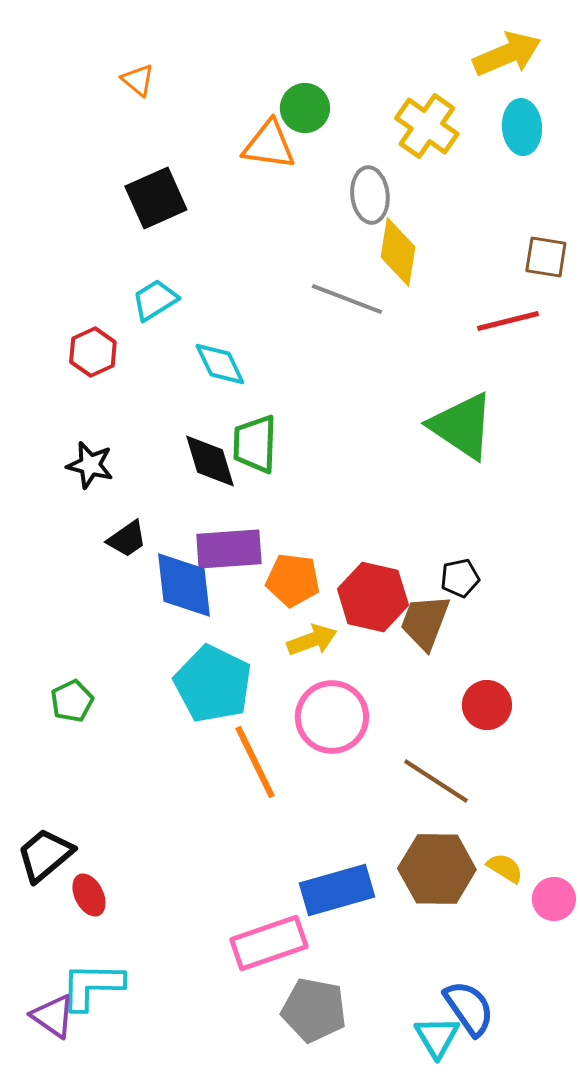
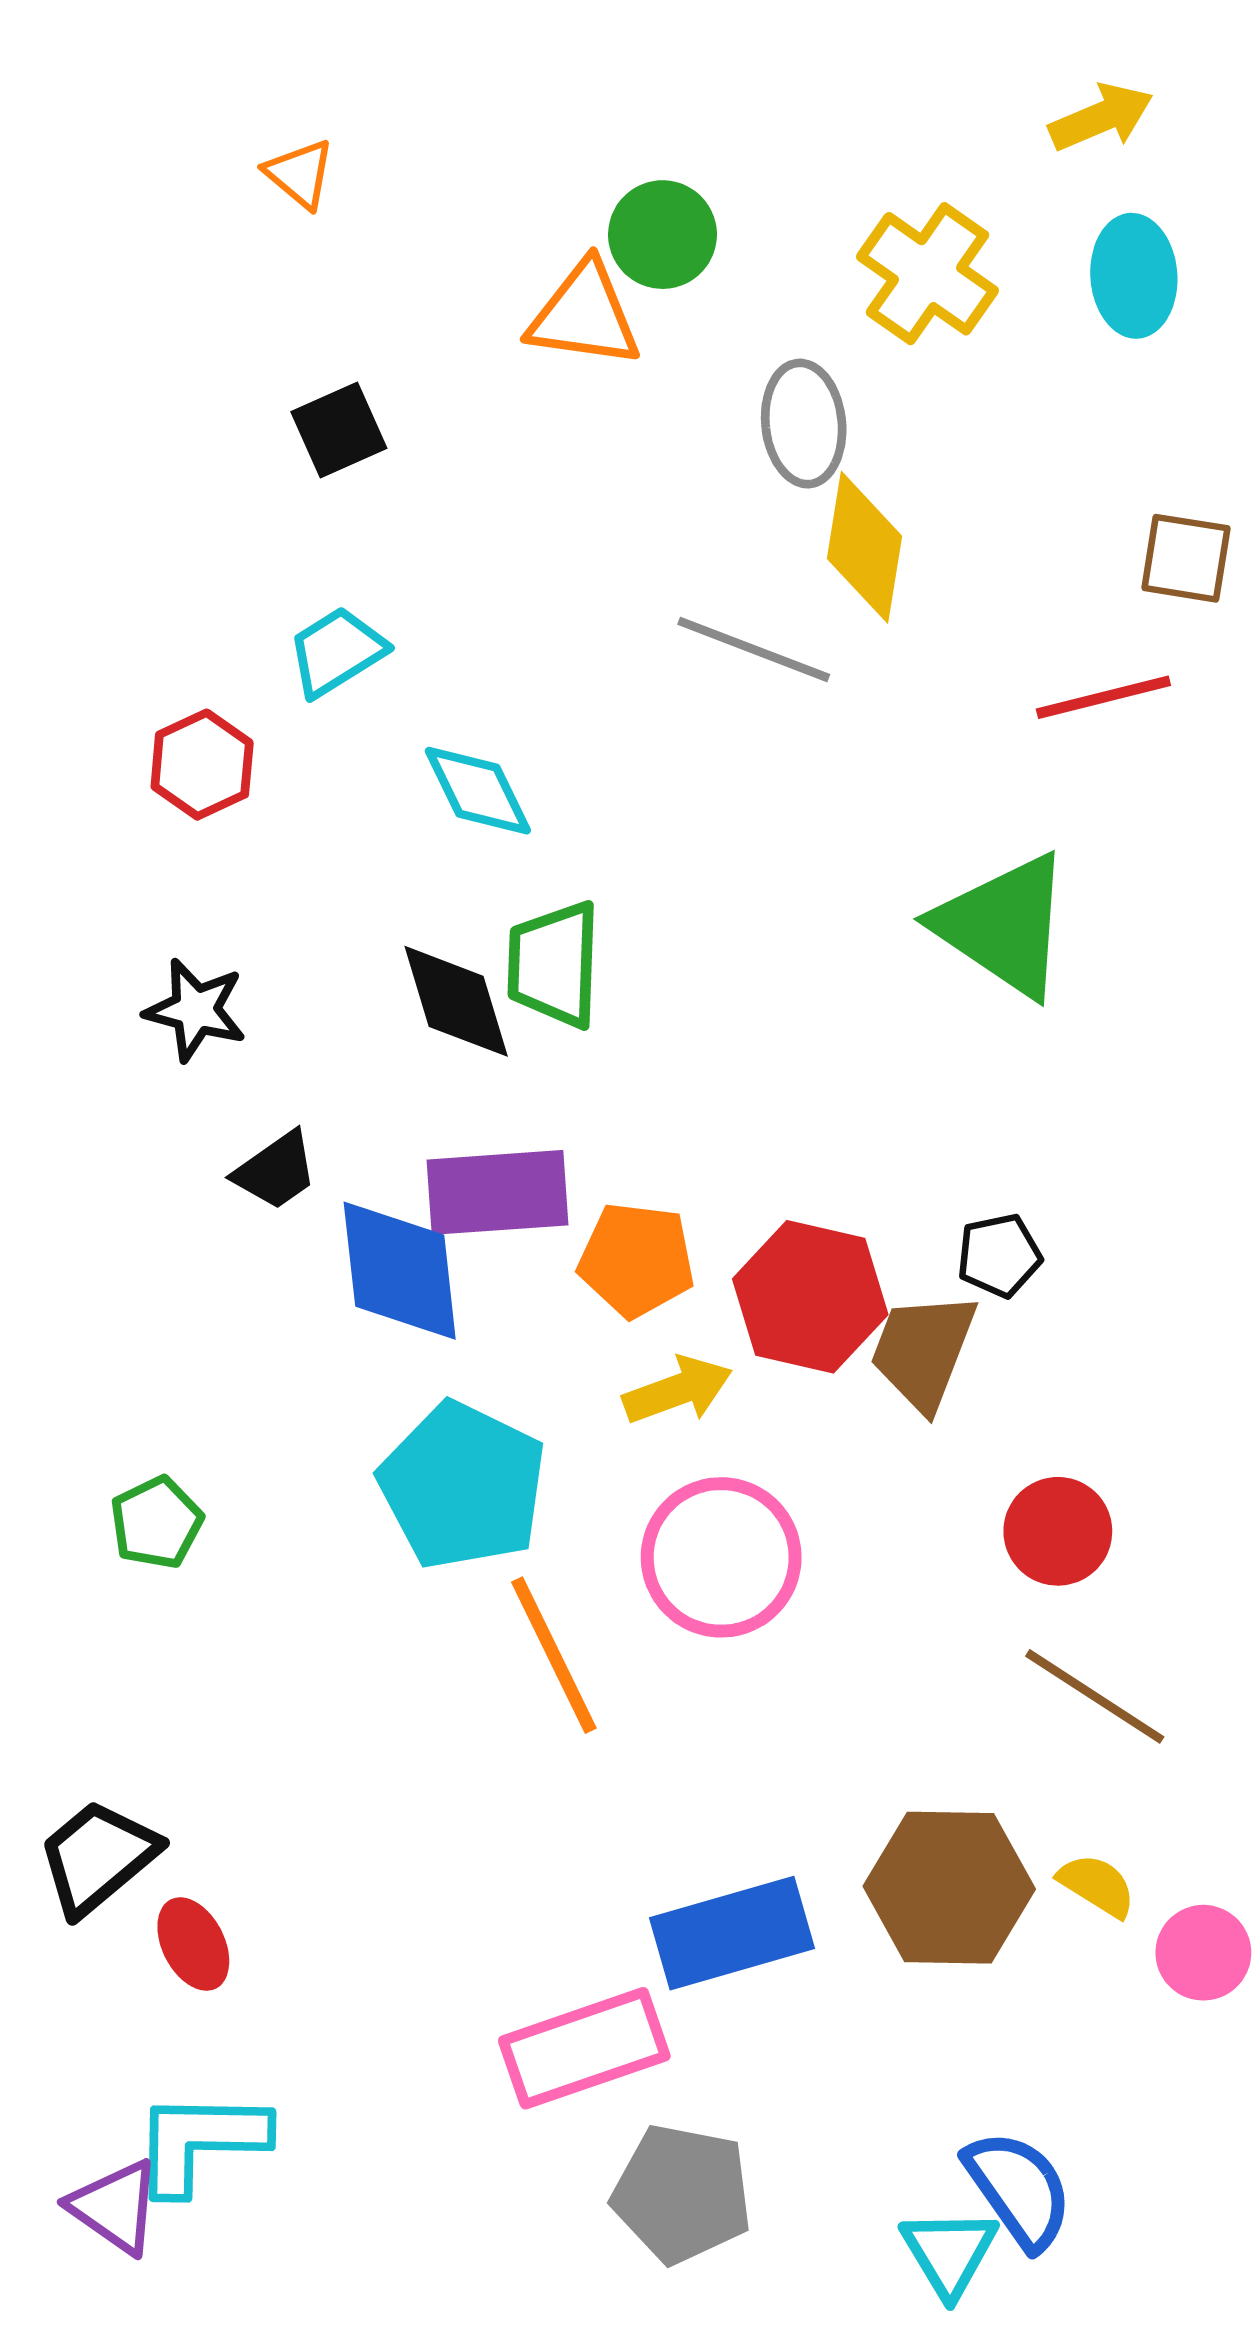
yellow arrow: (507, 54) -> (1101, 117), size x0.7
black square: (156, 198) -> (339, 430), size x0.7
brown line: (436, 781) -> (1095, 1696), moved

